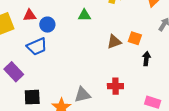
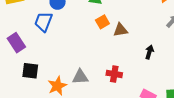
orange square: (135, 38) -> (102, 22), moved, turned 32
blue trapezoid: (37, 47) -> (43, 22), turned 125

